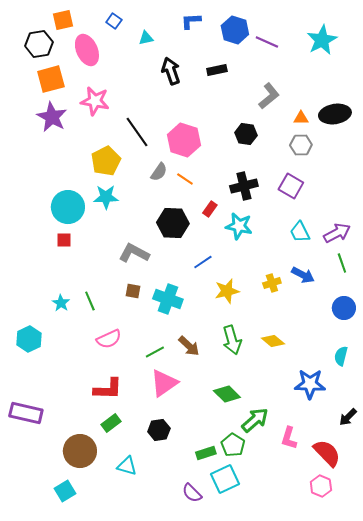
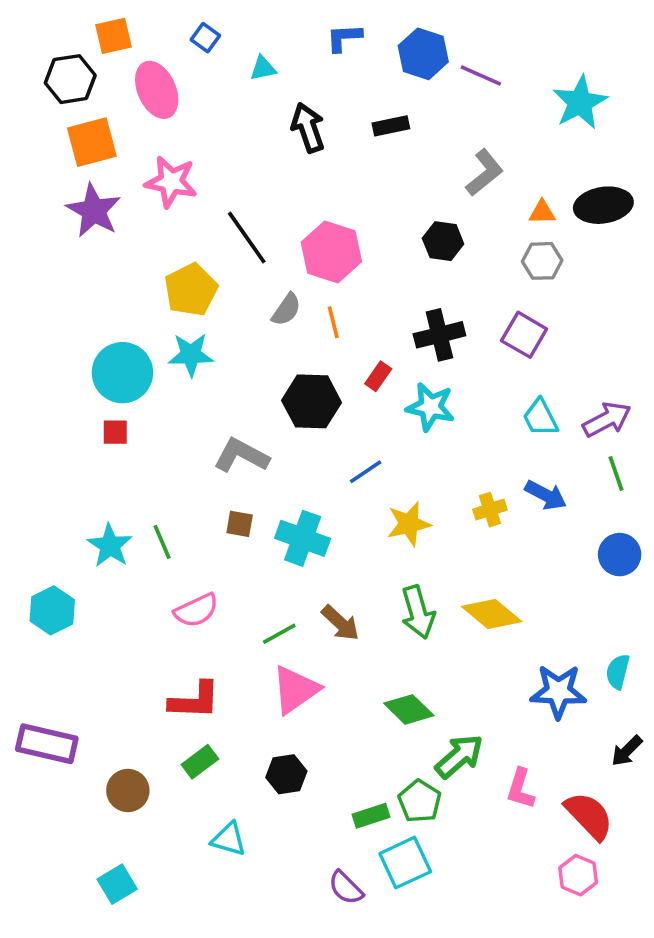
cyan star: (322, 40) -> (580, 102), moved
orange line: (185, 179) -> (333, 322), turned 42
cyan star: (61, 303) -> (110, 546), size x1.4
yellow diamond: (273, 341) -> (492, 614), size x1.4
cyan semicircle: (341, 356) -> (618, 672), moved
brown circle: (80, 451) -> (128, 790), moved, size x0.7

